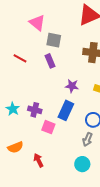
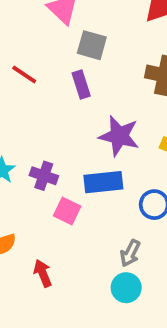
purple star: (72, 86) -> (119, 136), size x1.5
blue rectangle: (66, 110) -> (103, 182), turned 54
gray arrow: (87, 139) -> (130, 253), moved

